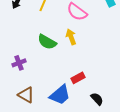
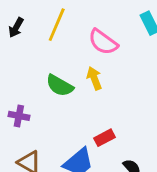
purple cross: (19, 63) -> (19, 116), turned 32

